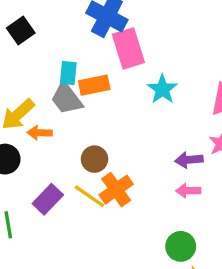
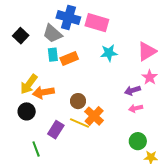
pink rectangle: (128, 48) -> (97, 23), moved, turned -45
cyan star: (162, 89) -> (109, 53), turned -30
gray trapezoid: (67, 99) -> (52, 34), moved
orange arrow: (40, 133) -> (43, 92), size x1.5

